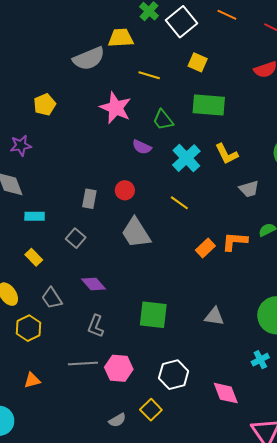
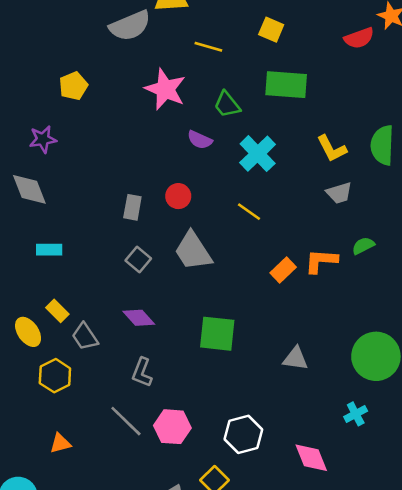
yellow L-shape: (227, 154) -> (332, 149), moved
cyan rectangle: (35, 216) -> (49, 250), moved
gray square: (76, 238) -> (138, 259), moved
yellow rectangle: (34, 257) -> (57, 311), moved
green square: (153, 315) -> (217, 334), moved
gray line: (83, 364) -> (126, 421), turned 48

